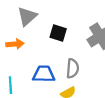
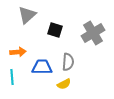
orange arrow: (15, 44) -> (18, 52), moved

